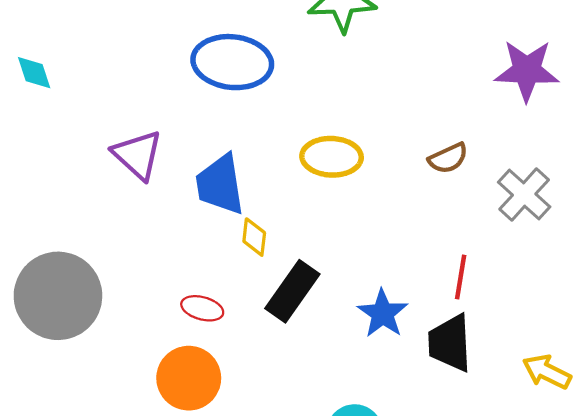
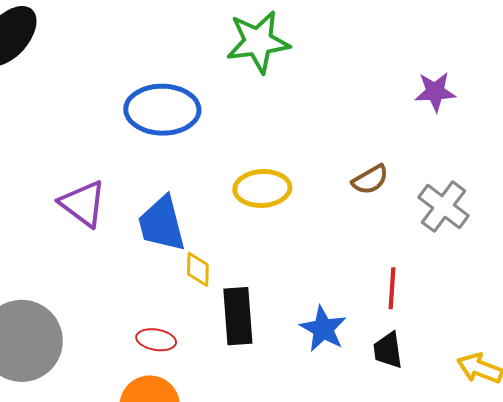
purple star: (527, 70) -> (435, 92), size x0.7
black rectangle: (292, 291) -> (238, 316), turned -34
black trapezoid: (450, 343) -> (388, 350), size x0.7

